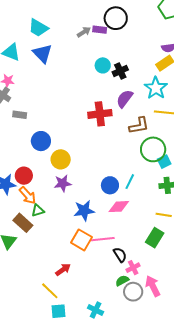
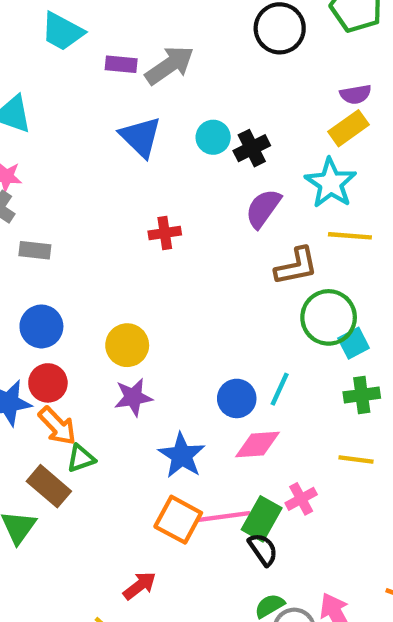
black circle: (116, 18) -> (280, 28), moved
cyan trapezoid: (38, 28) -> (62, 31), moved
purple rectangle: (100, 30) -> (121, 64), moved
gray arrow: (84, 32) -> (170, 65), size x1.6
blue triangle: (42, 54) -> (140, 137), moved
red cross: (100, 114) -> (165, 233), moved, size x0.6
blue circle: (41, 141) -> (41, 326), moved
blue star: (84, 211) -> (182, 455), turned -30
green rectangle: (155, 238) -> (262, 519), moved
pink cross: (133, 268) -> (301, 499), moved

